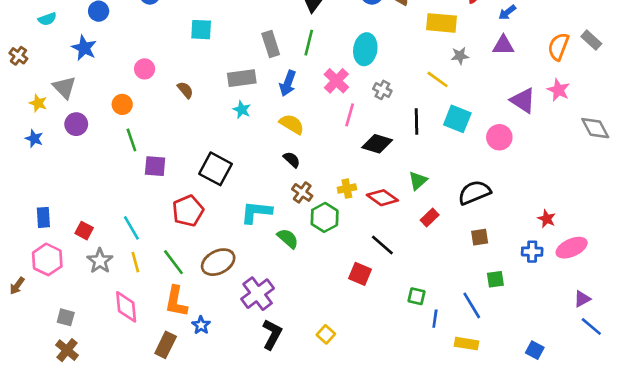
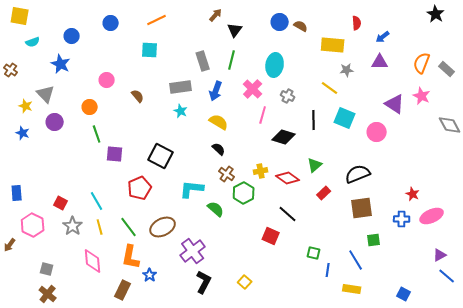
gray rectangle: (591, 40) -> (447, 69), moved
blue rectangle: (43, 217) -> (17, 193), moved
brown square: (480, 237) -> (362, 208), size x1.6

